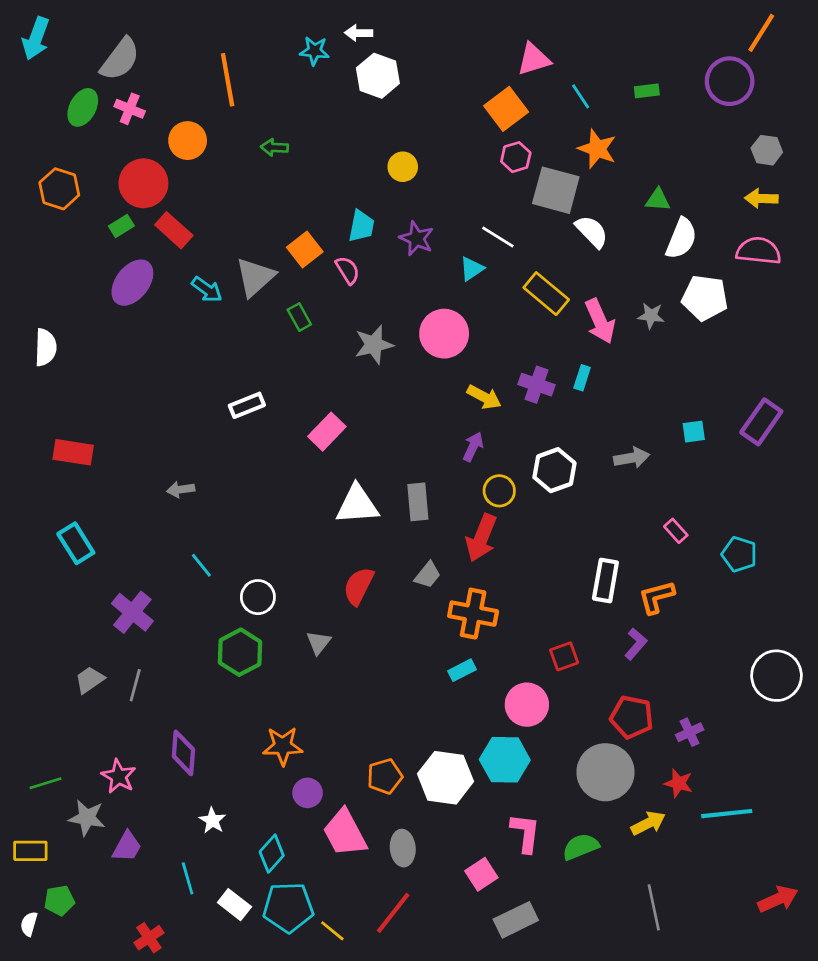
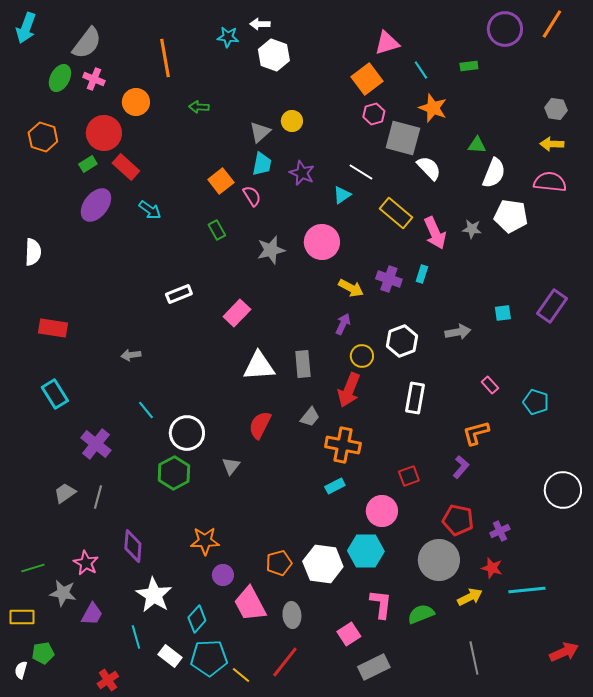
purple circle: (730, 81) -> (505, 29), moved
gray triangle: (255, 277) -> (260, 132), moved, size x0.7
white rectangle: (605, 580) -> (415, 398), moved
white circle: (258, 597) -> (187, 433), size x1.4
white star: (212, 820) -> (154, 595), size x1.8

